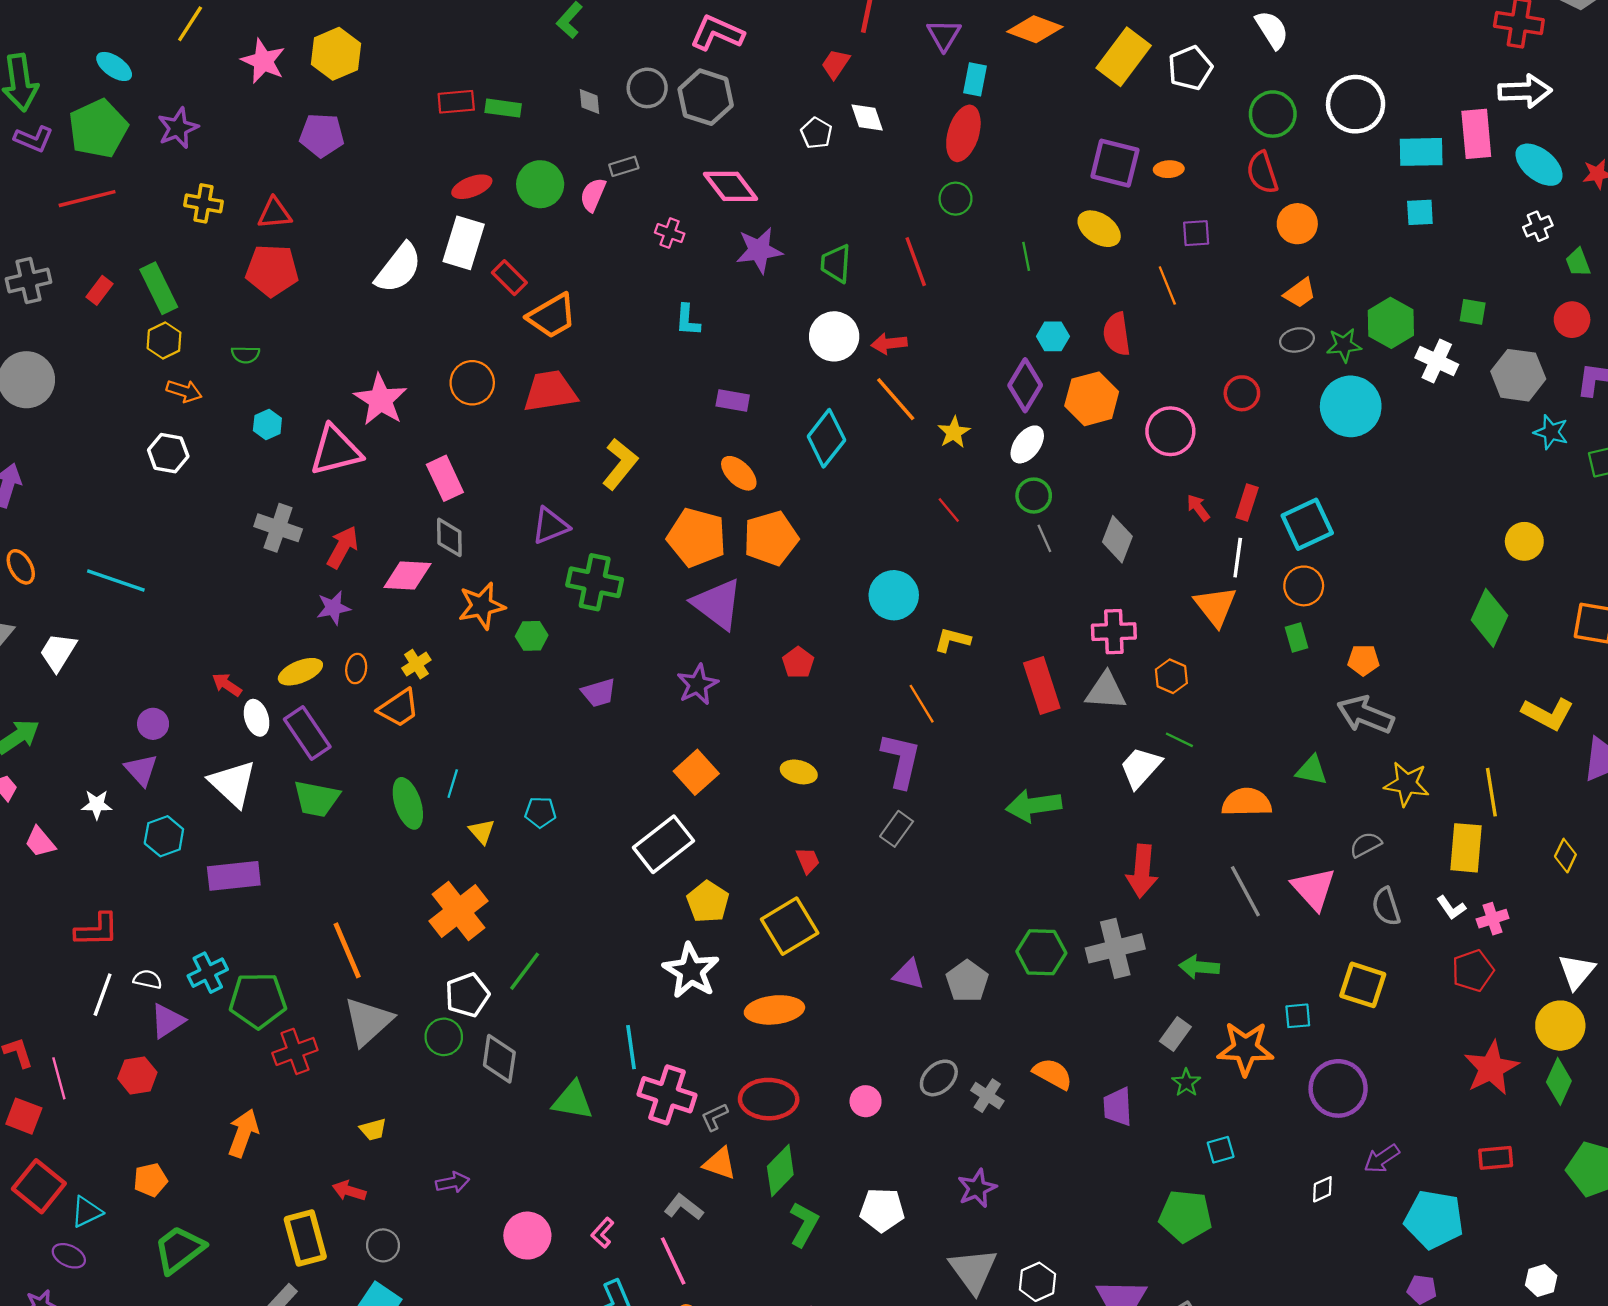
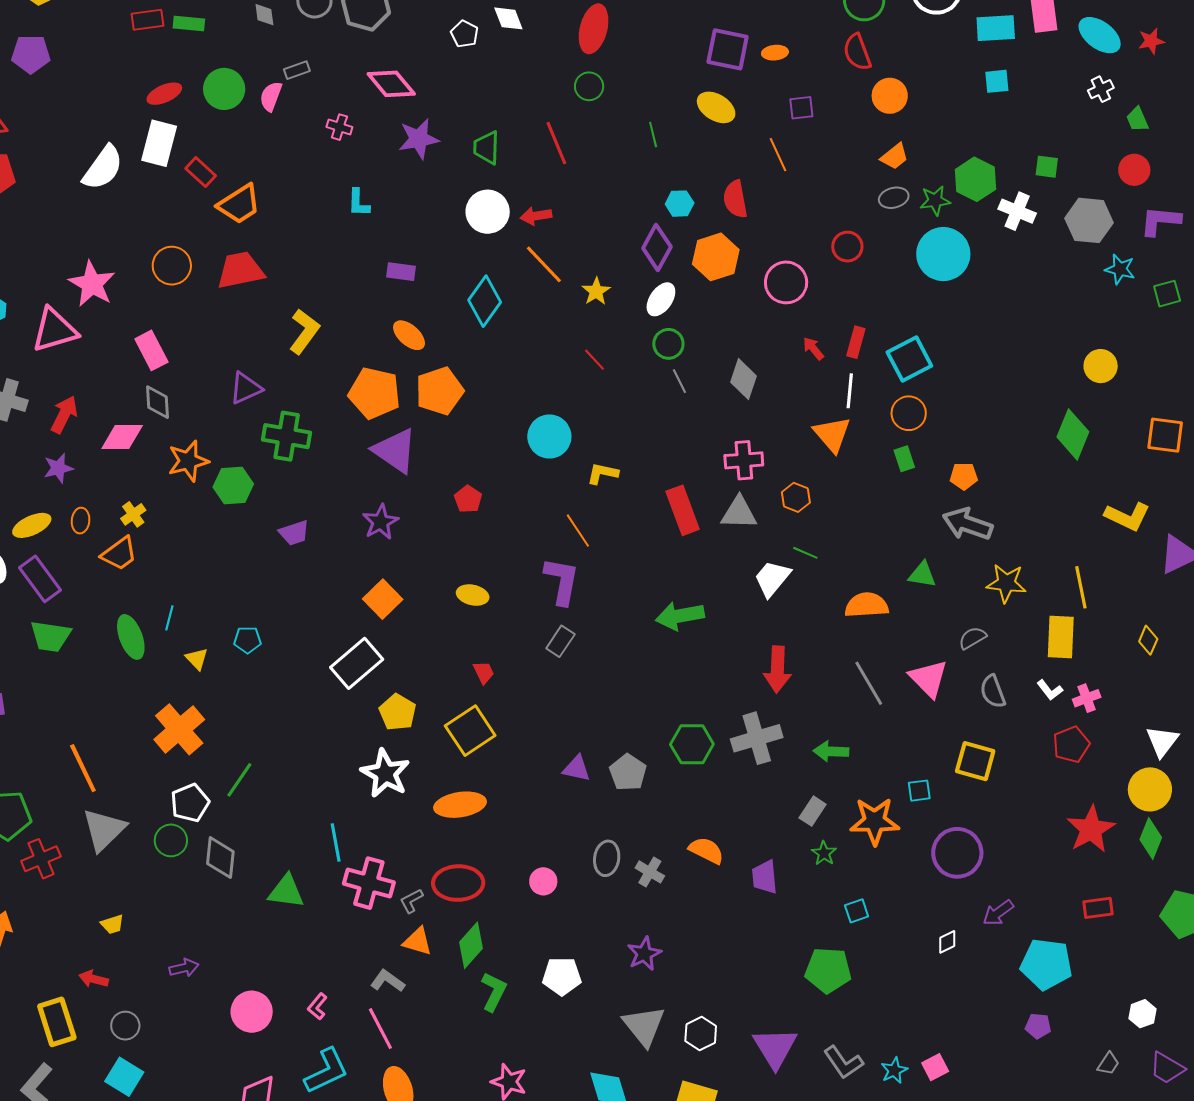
green hexagon: (532, 636) -> (233, 485), size x1.4
gray ellipse: (939, 1078) -> (607, 858), turned -36

